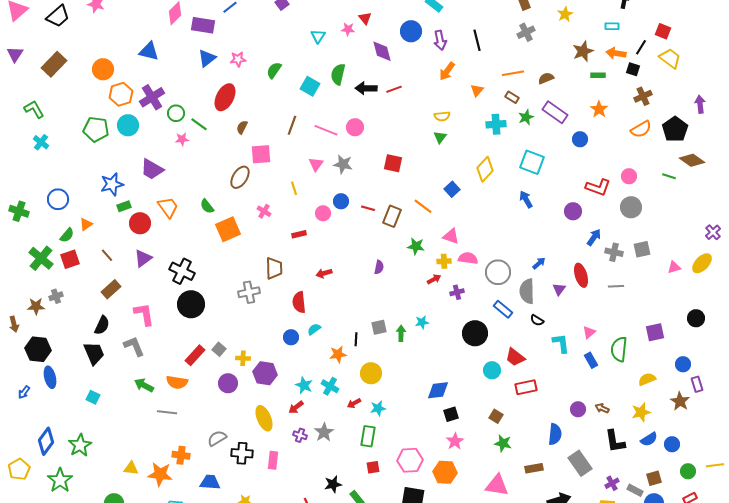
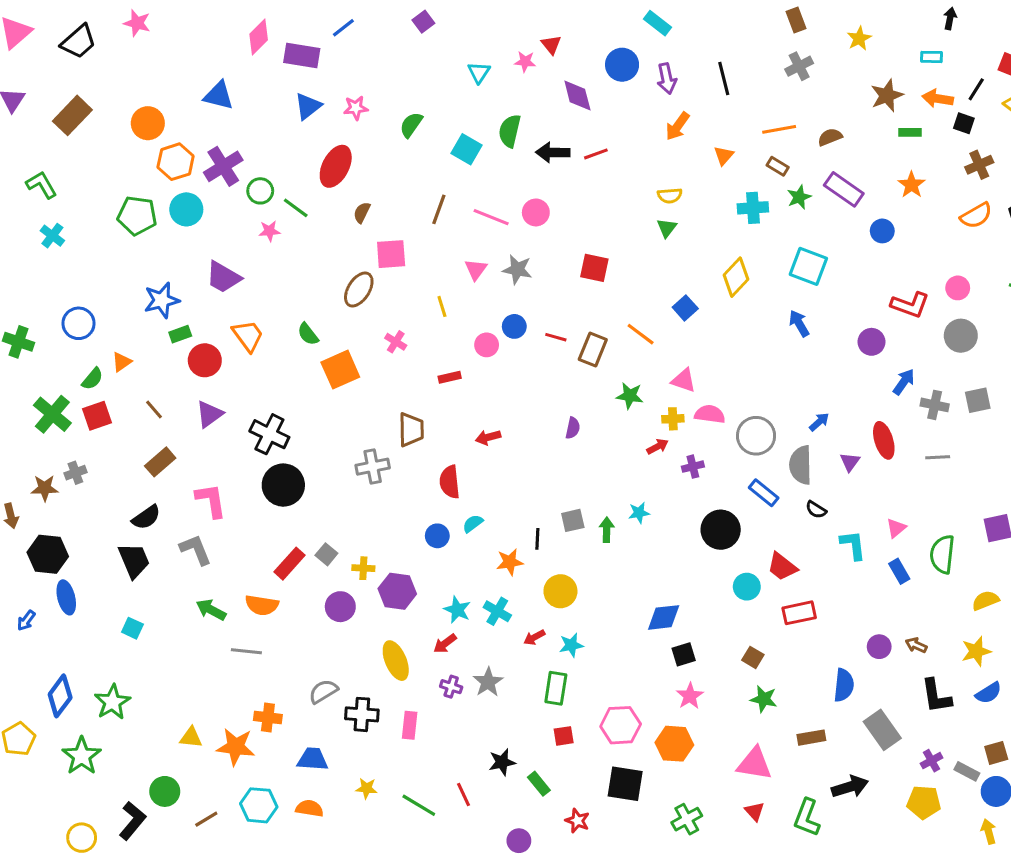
black semicircle: (102, 325) -> (146, 517), turned 30

